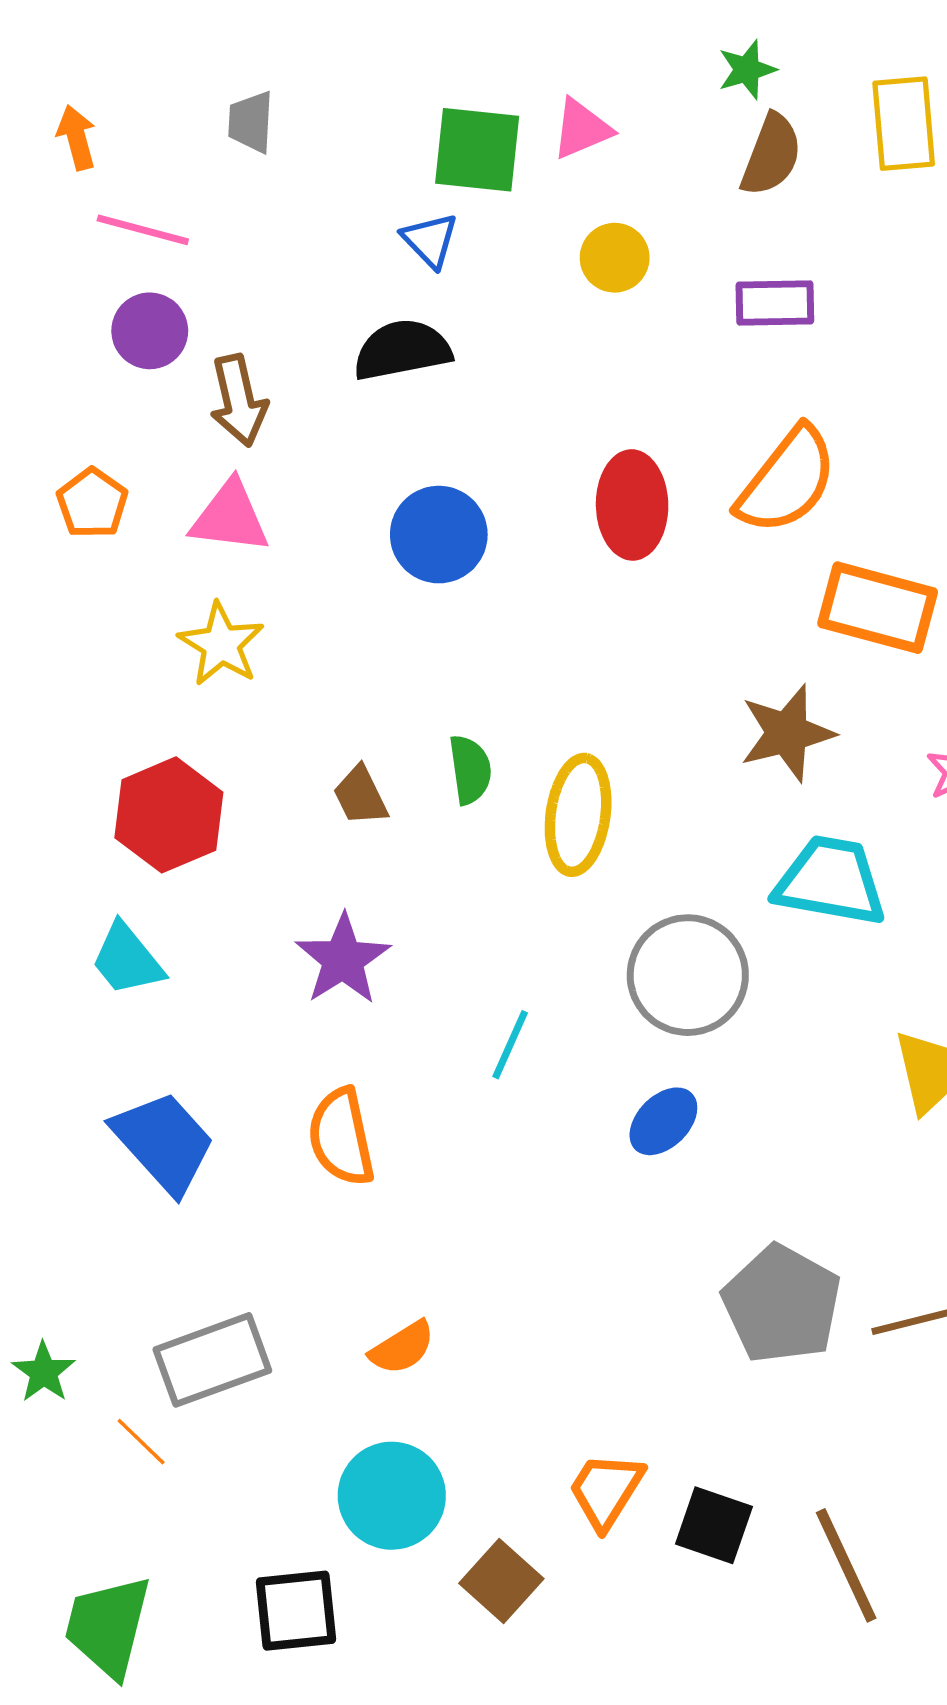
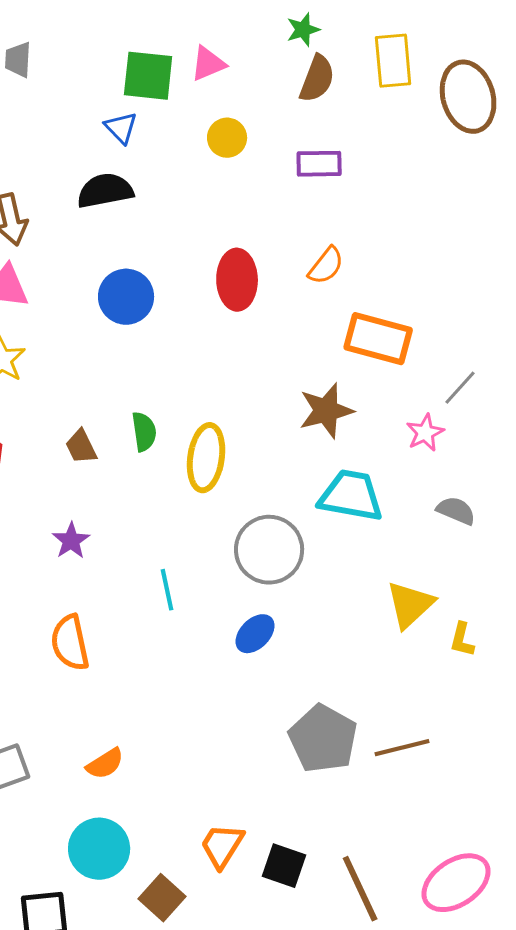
orange semicircle: (787, 481) -> (326, 266), size x0.6
purple star: (343, 959) -> (71, 541), size x0.7
cyan line: (510, 1045) -> (167, 590), turned -36

